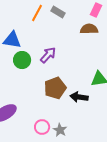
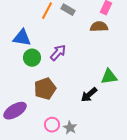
brown pentagon: (55, 88) -> (45, 89), moved
black arrow: (79, 97) -> (89, 95), turned -48

